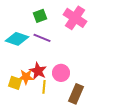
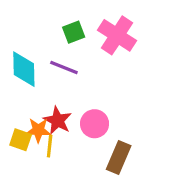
green square: (40, 16) -> (74, 32), moved
cyan diamond: (17, 39) -> (24, 69), turned 70
yellow line: (44, 87) -> (50, 146), moved

